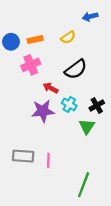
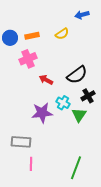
black semicircle: (76, 69) -> (77, 75), moved
cyan cross: (69, 104) -> (63, 103), moved
purple star: (43, 111) -> (42, 113), moved
pink line: (48, 160) -> (31, 164), moved

